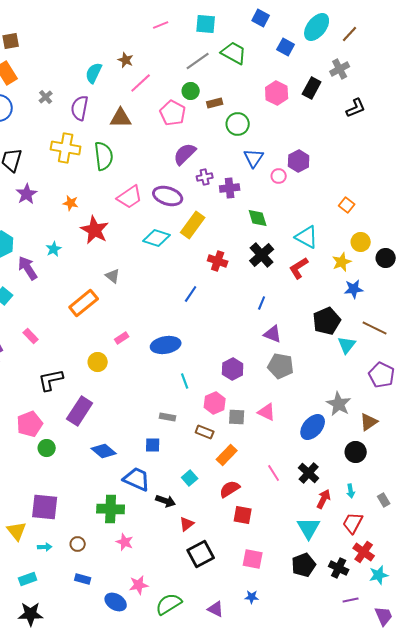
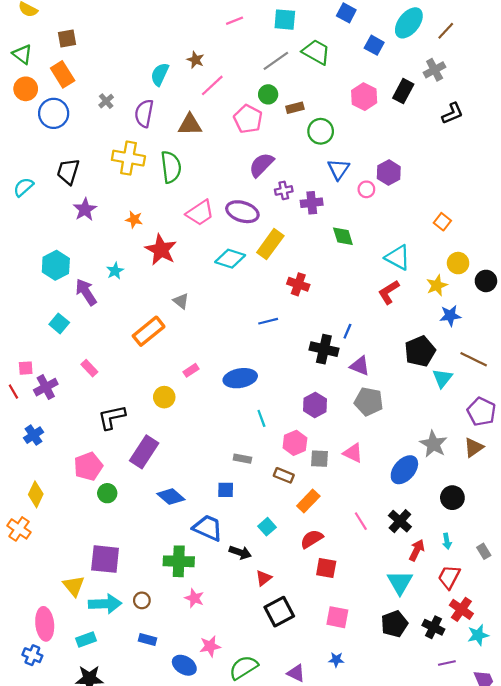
black cross: (262, 255) -> (324, 349), moved, turned -35
blue line: (191, 294) -> (268, 321), turned 42
brown triangle: (369, 422) -> (474, 447), moved
cyan arrow: (45, 547) -> (105, 604), size x2.0

